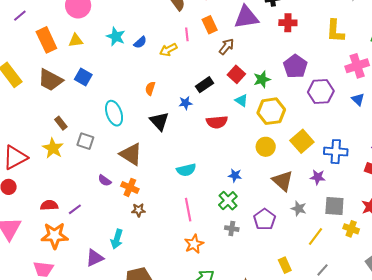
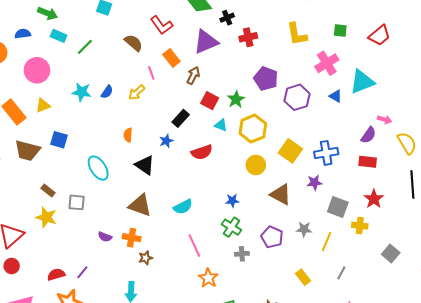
brown triangle: (131, 154) -> (140, 205), moved
gray square: (334, 206) -> (338, 207), turned 30
gray star: (299, 209) -> (304, 229), moved

